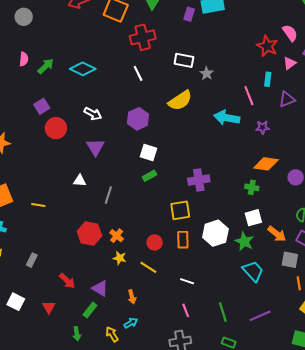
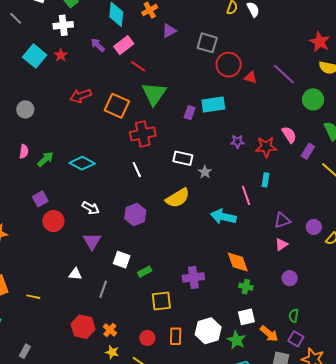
red star: (267, 46) -> (266, 147), turned -30
pink triangle: (290, 63) -> (281, 244), moved
purple triangle: (287, 99) -> (282, 220), moved
purple star: (263, 127) -> (237, 142), moved
white square: (149, 152) -> (122, 260), moved
orange diamond: (266, 164) -> (238, 262), moved, turned 60
yellow square: (180, 210) -> (161, 301), moved

